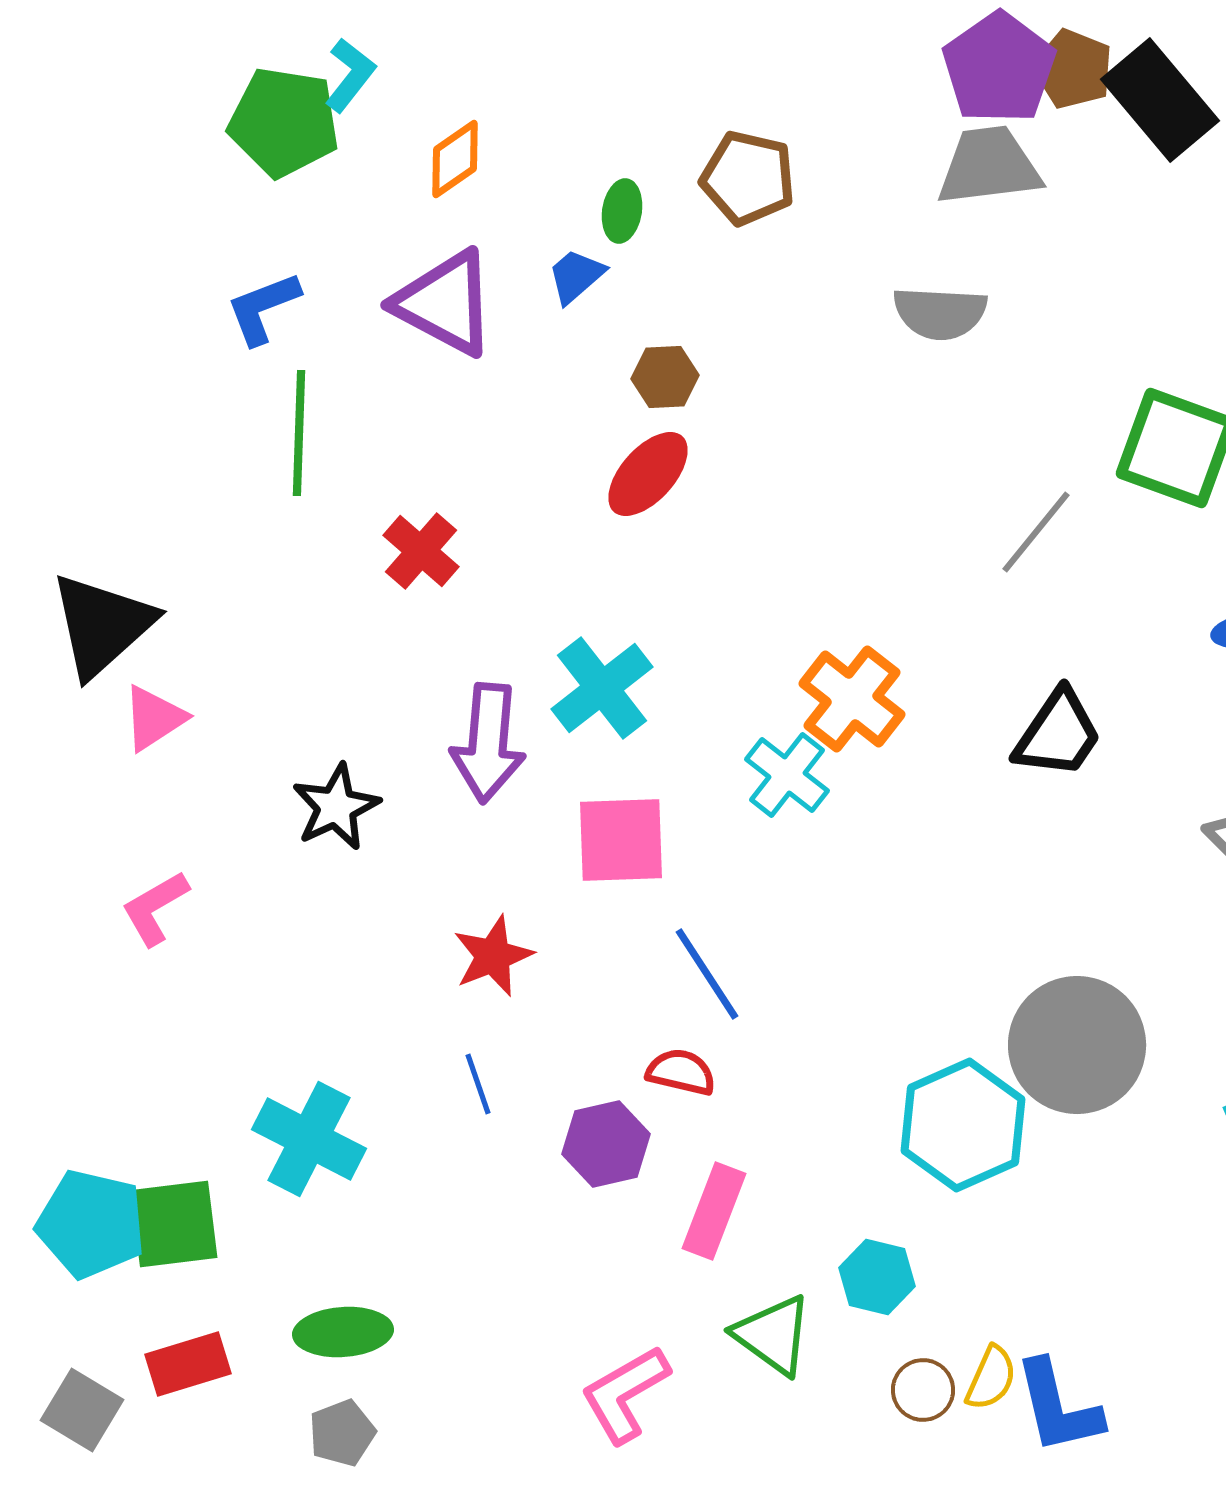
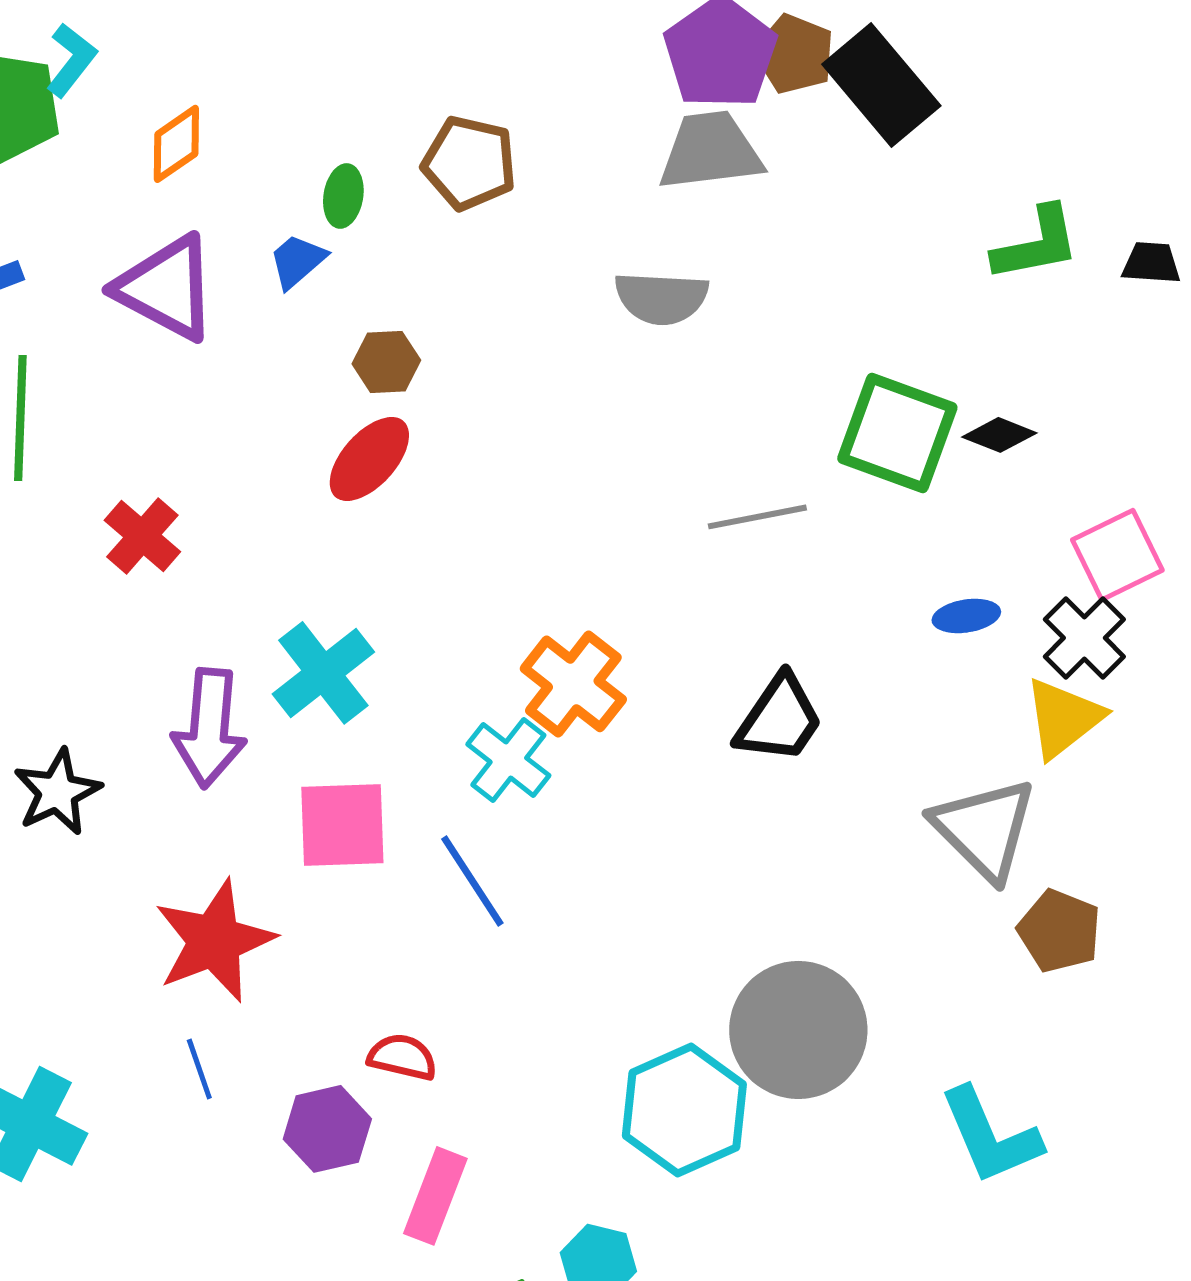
gray line: (1036, 532) -> (757, 517), turned 40
red star: (493, 956) -> (214, 941), size x1.5
blue line: (707, 974) -> (472, 881), moved

